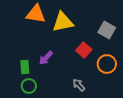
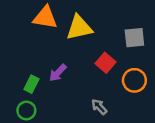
gray square: (107, 30) -> (134, 38), turned -36
green rectangle: (25, 67) -> (31, 84), turned 32
green circle: (29, 86) -> (26, 110), moved

